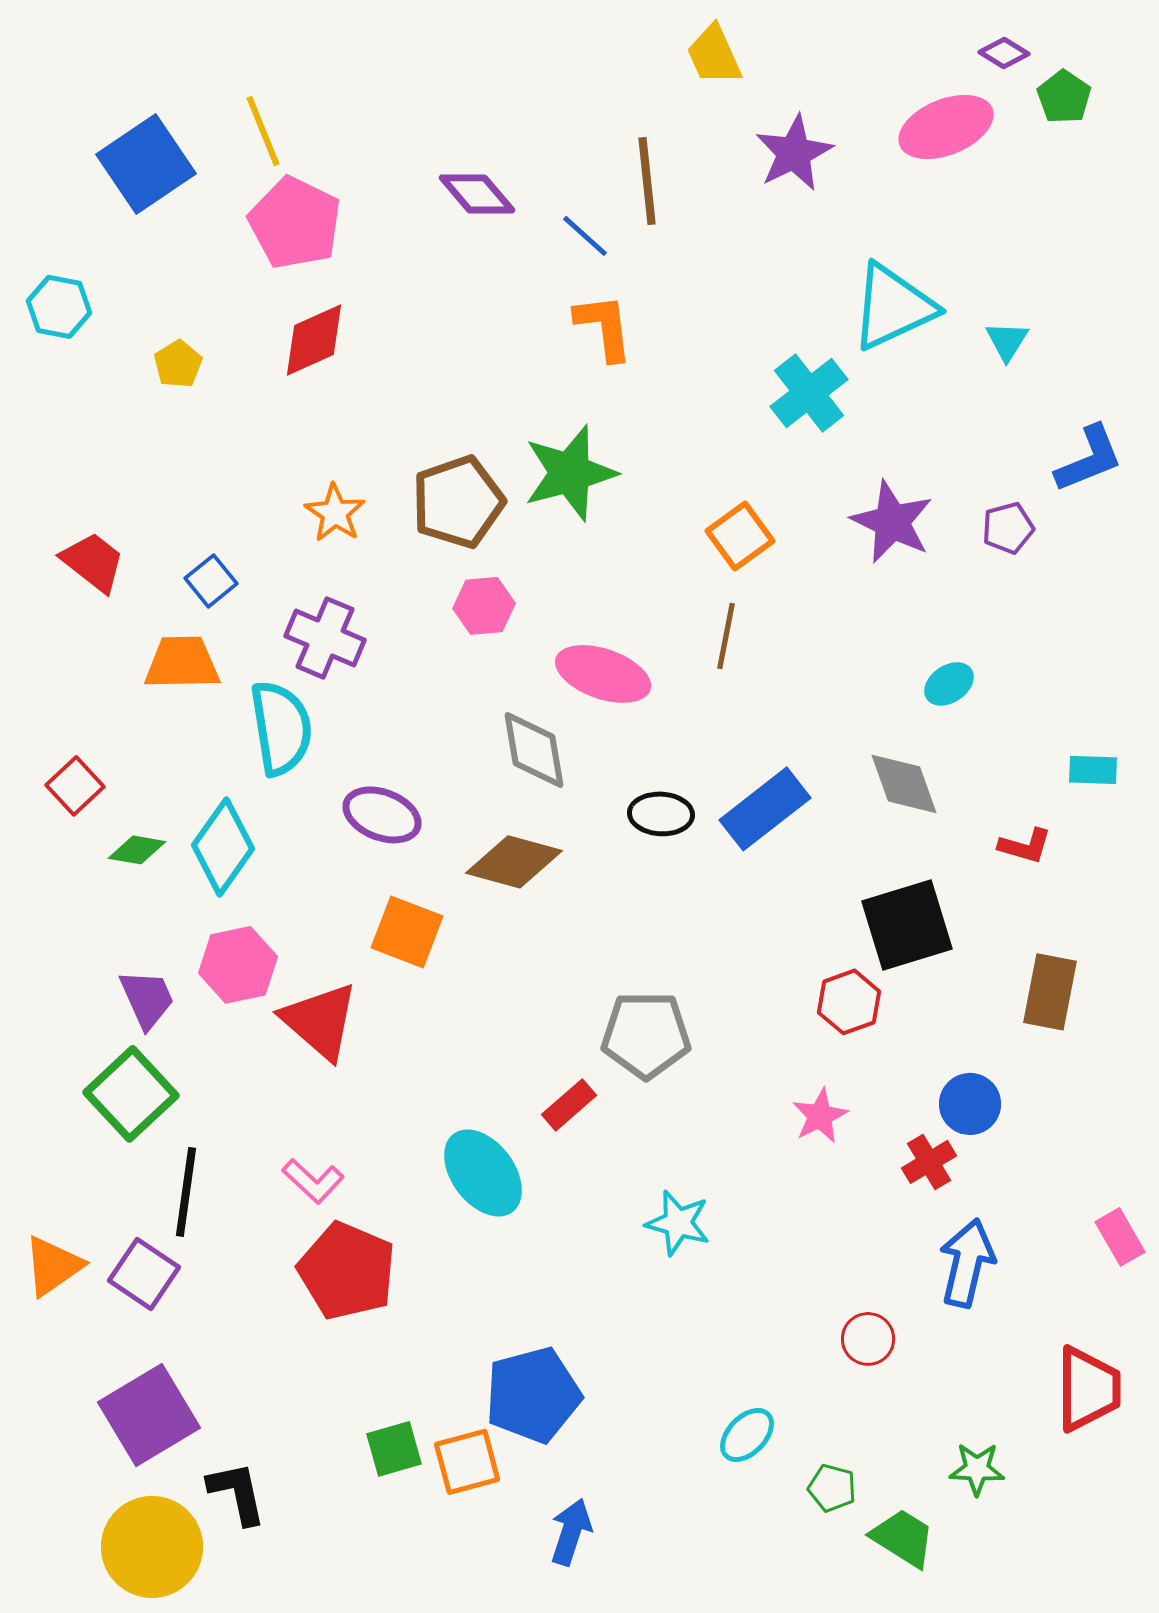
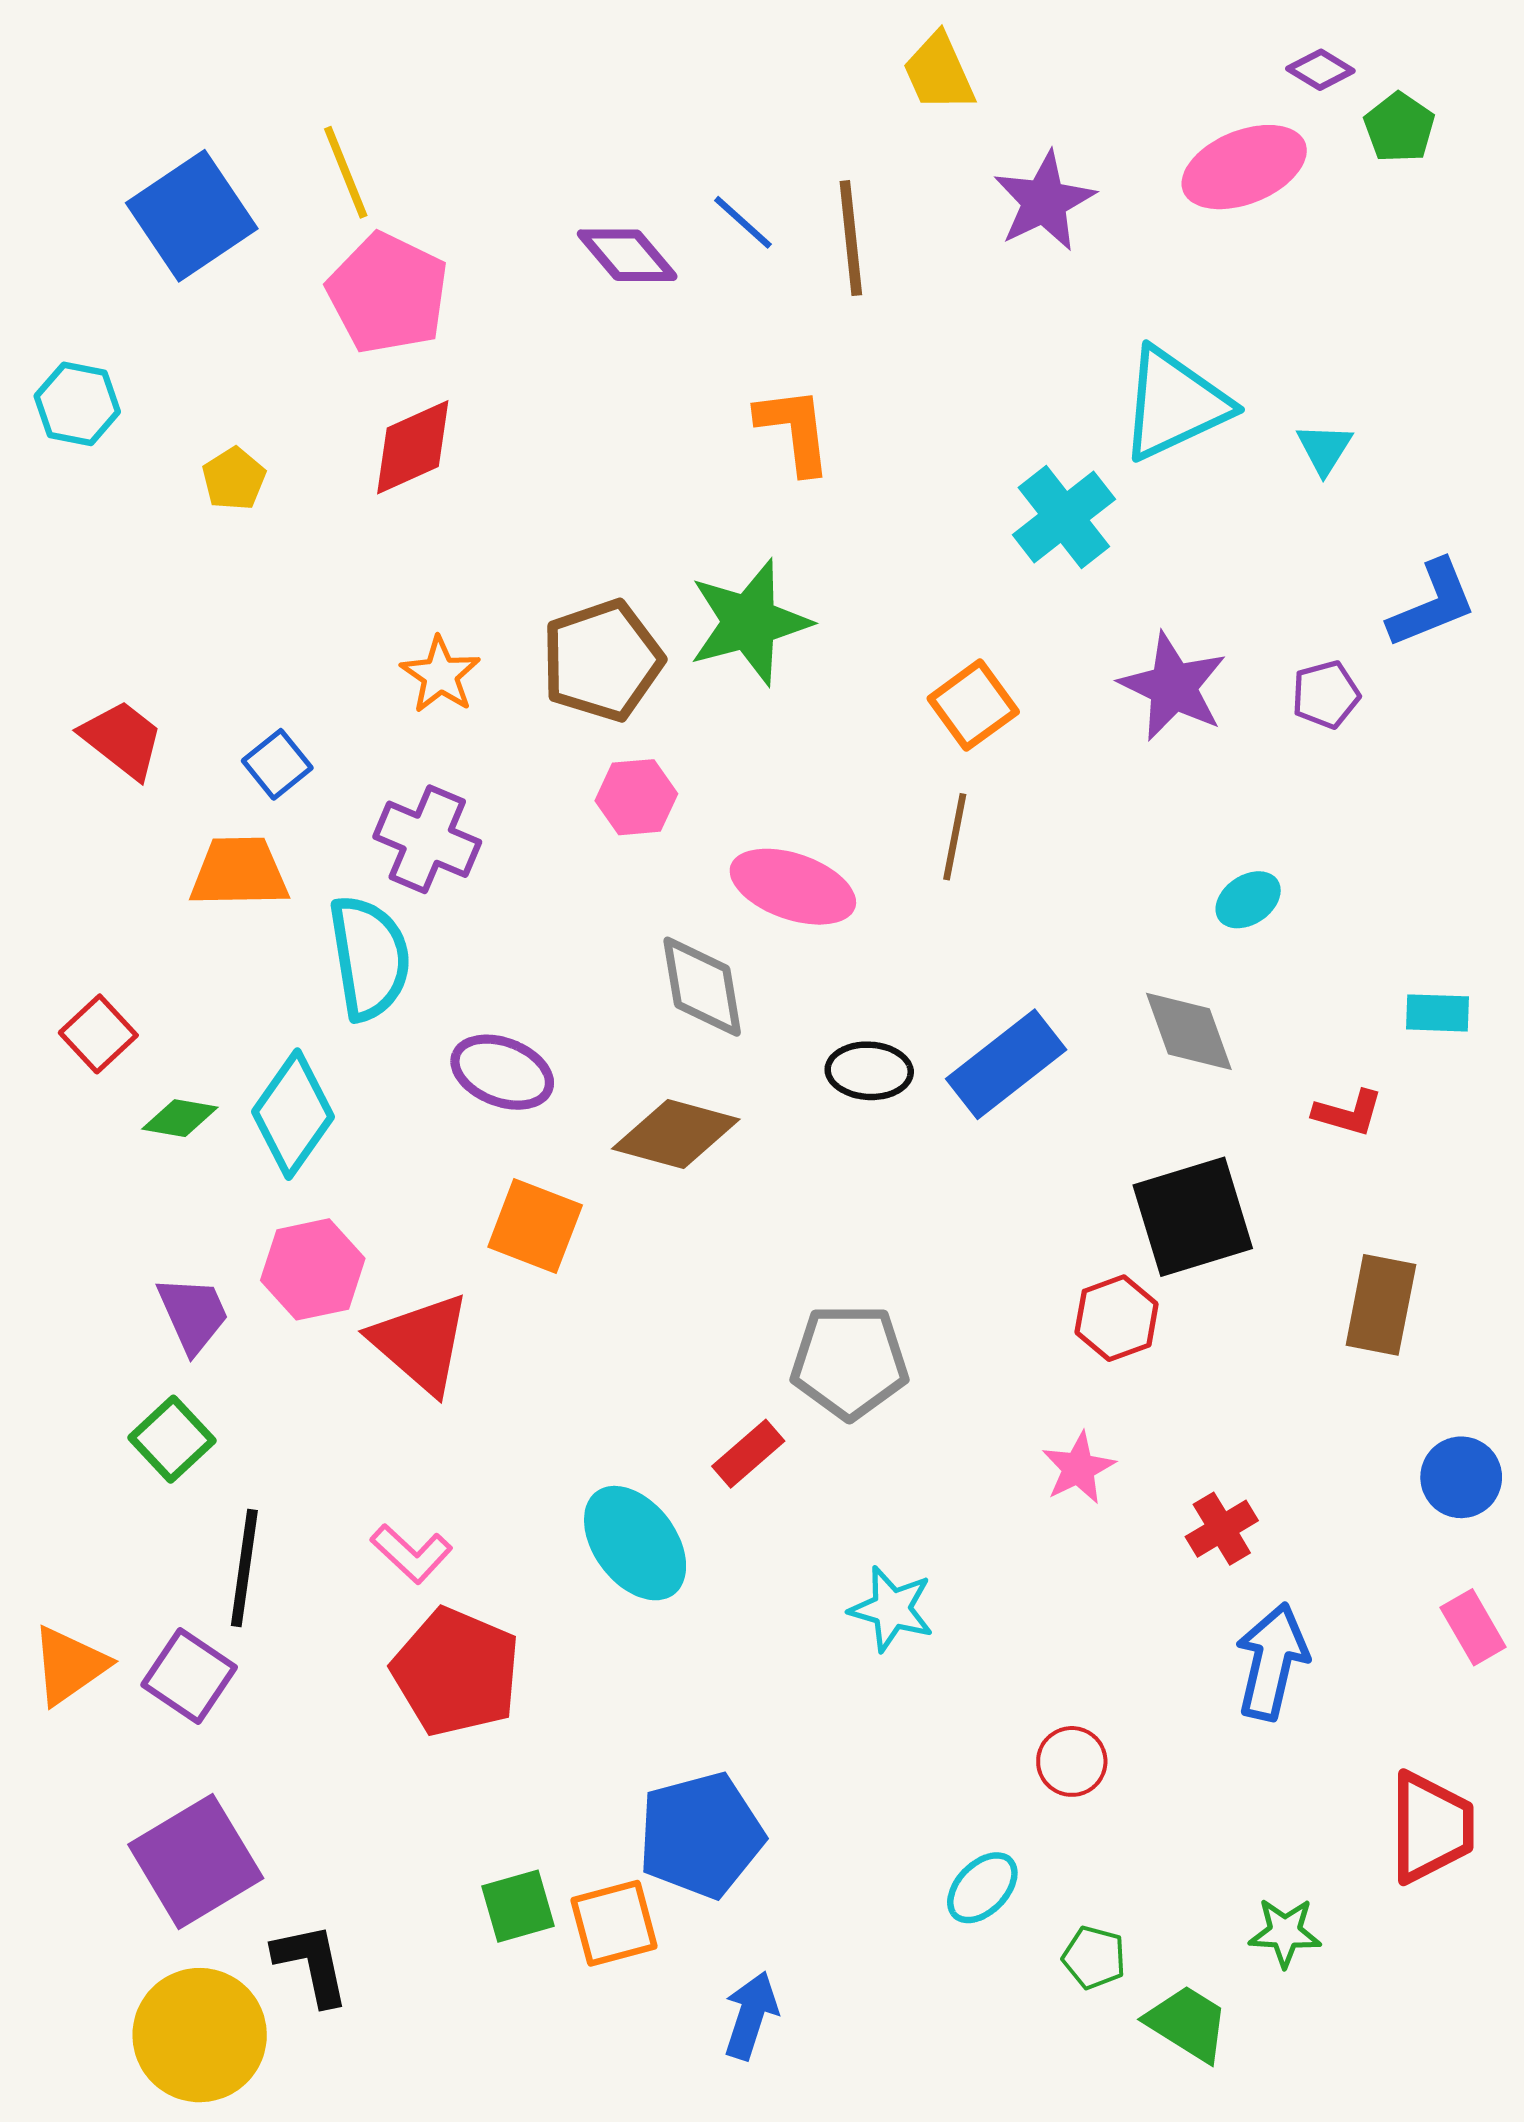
blue line: (585, 236) -> (743, 222), moved
green square: (131, 1094) -> (172, 1439), size x0.7
blue circle: (970, 1104) -> (1461, 1477), moved
red circle: (868, 1339) -> (1072, 1761), moved

